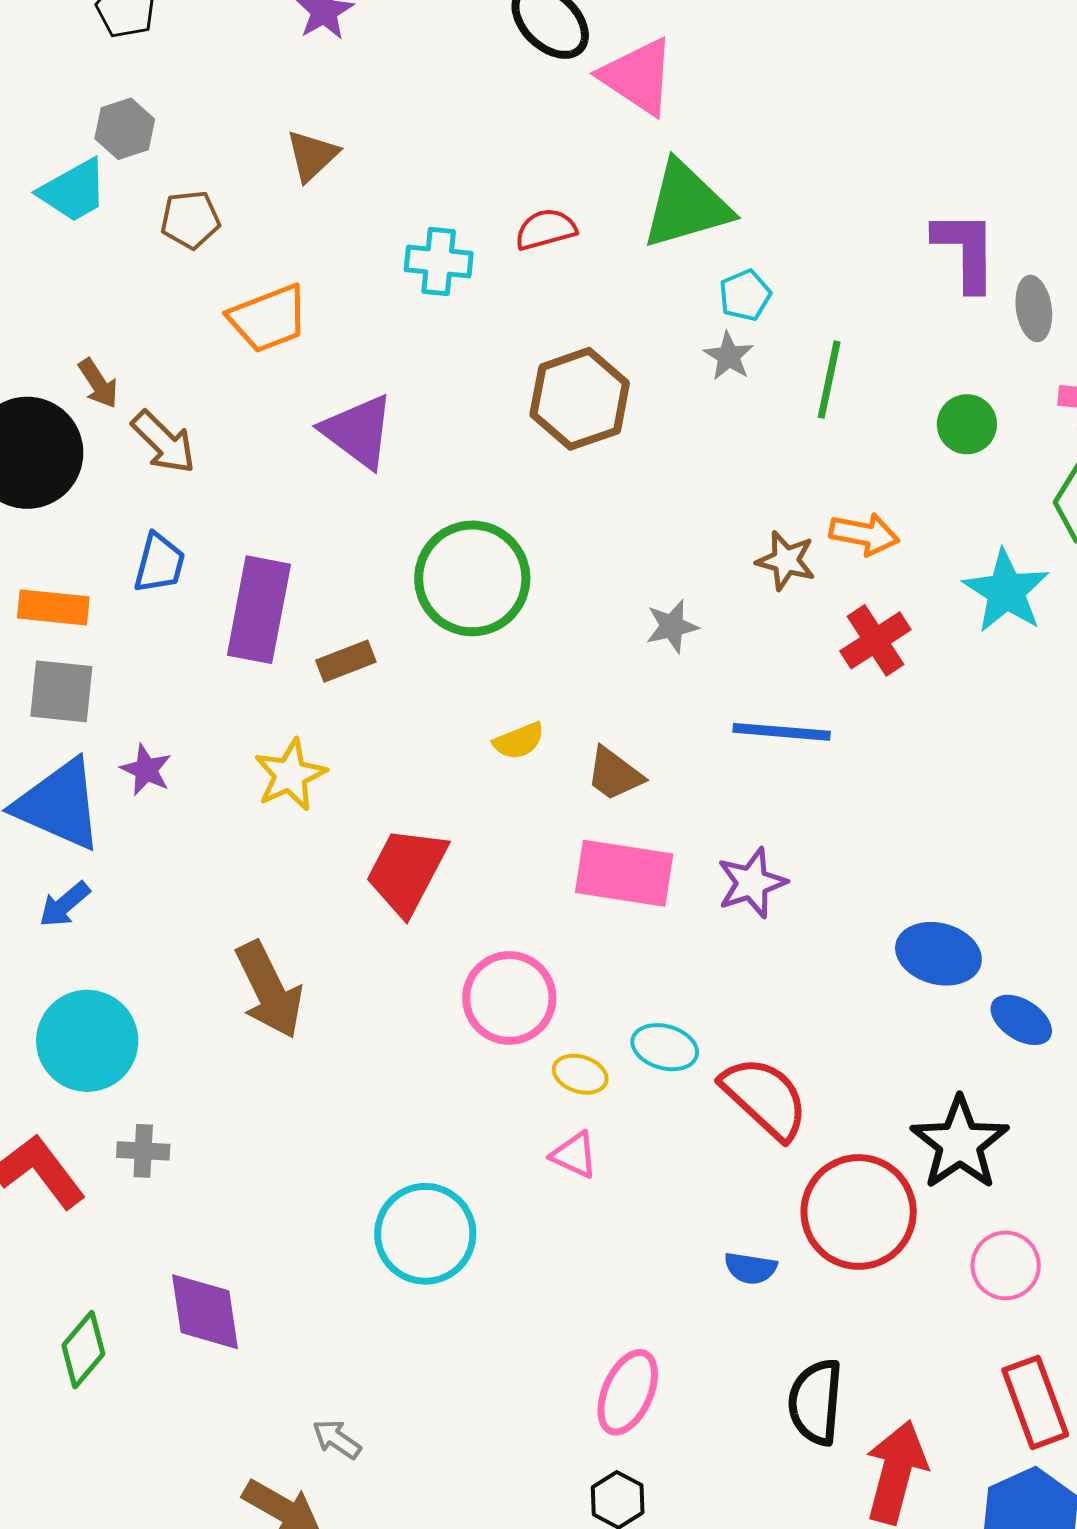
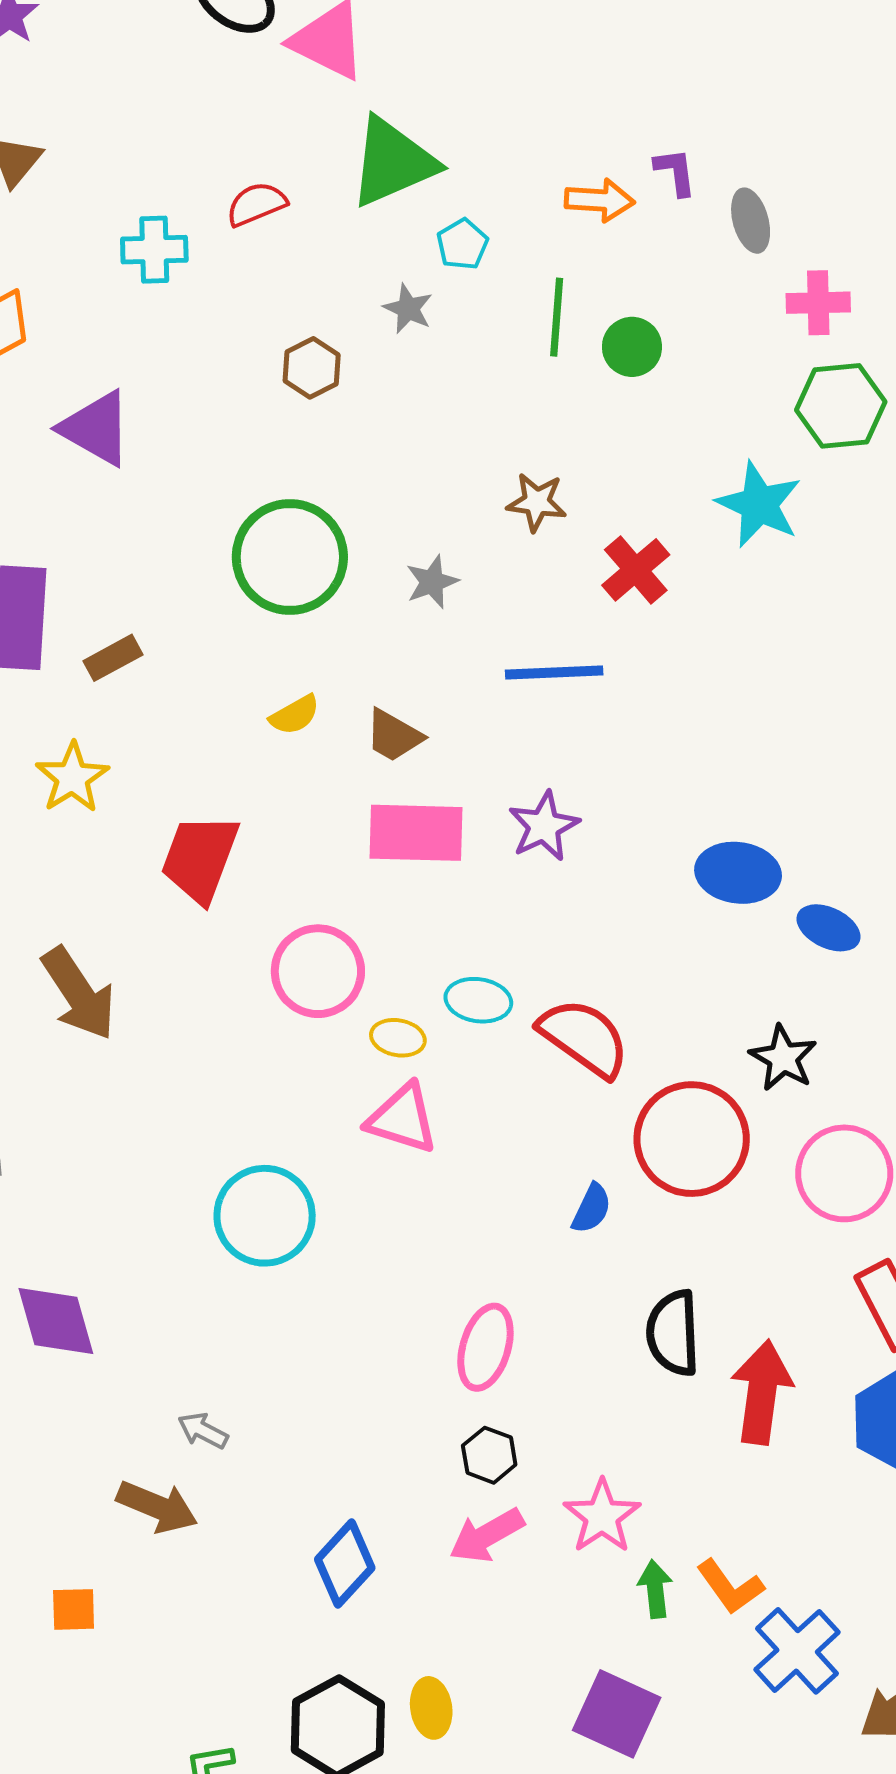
purple L-shape: (965, 251) -> (675, 172), size x0.6
gray star: (729, 356) -> (408, 309), moved
brown hexagon: (580, 399) -> (312, 368), size x0.6
green circle: (967, 424) -> (632, 347), moved
orange arrow: (864, 534) -> (600, 200), moved
green circle: (472, 578) -> (290, 557), moved
black star: (960, 1143) -> (783, 1058), size x0.7
pink triangle: (574, 1155) -> (402, 1119), size x1.5
pink circle: (1006, 1265) -> (844, 1173), size x1.4
blue semicircle: (751, 1268) -> (592, 1208), turned -66

